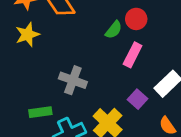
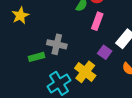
green rectangle: (40, 112) -> (37, 57), moved

